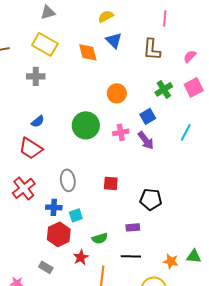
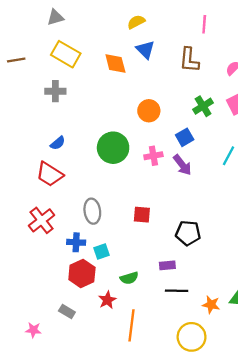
gray triangle: (48, 12) -> (55, 17), moved
black line: (131, 256) -> (177, 291), moved

